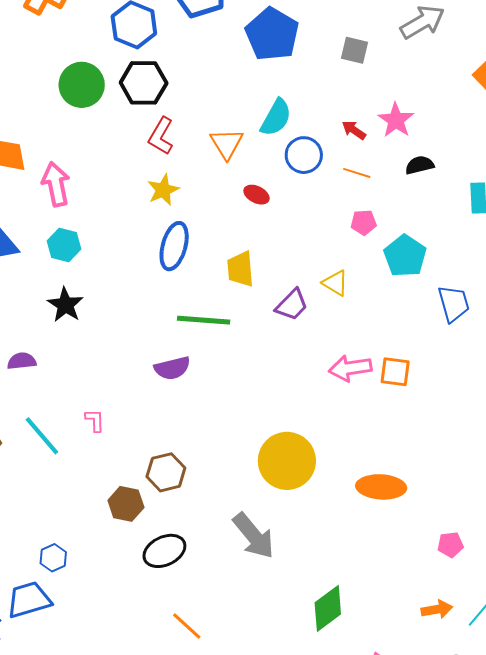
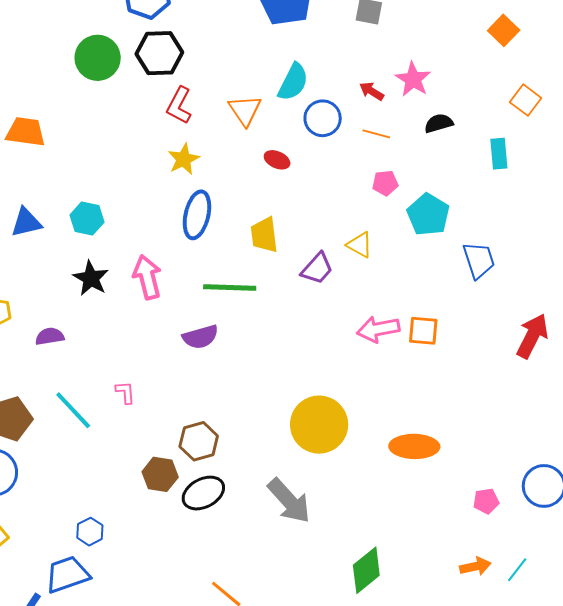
pink arrow: (56, 184) -> (147, 277), moved
black ellipse: (164, 551) -> (203, 493), moved

